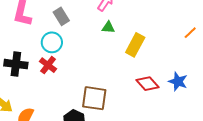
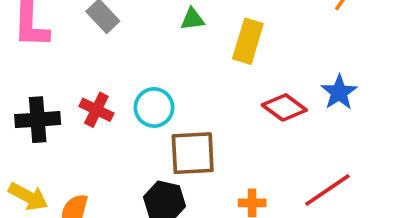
cyan circle: (52, 42) -> (154, 107), moved
blue star: (178, 82) -> (339, 92), turned 30

